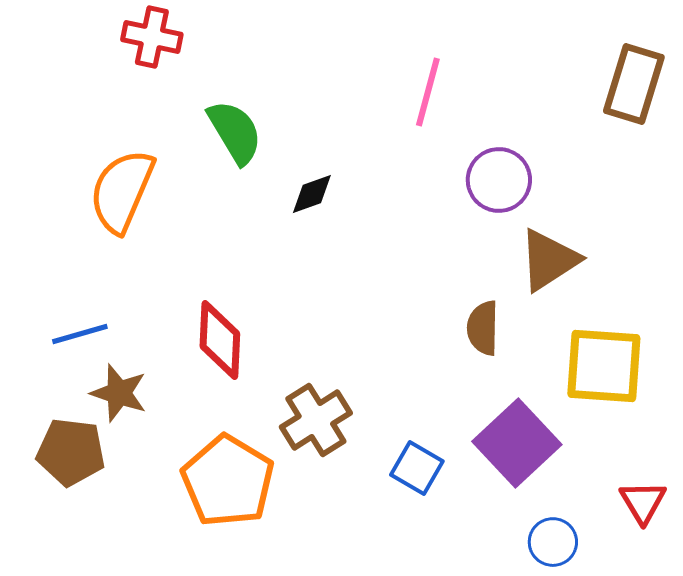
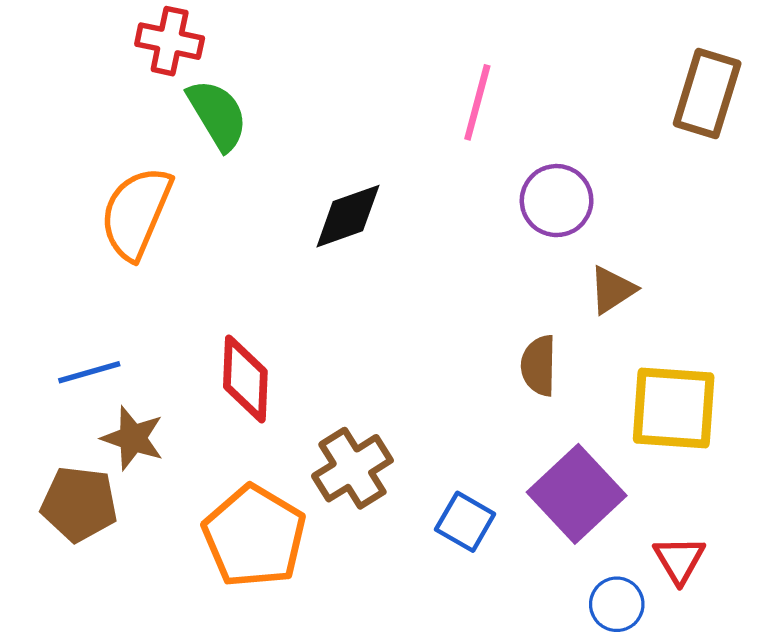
green semicircle: (235, 132) -> (217, 115), moved
black diamond: (312, 194) -> (348, 216), size x1.5
brown triangle: (549, 260) -> (612, 290), size x0.7
red triangle: (643, 502) -> (679, 560), moved

